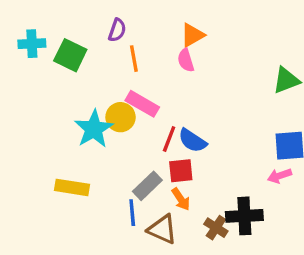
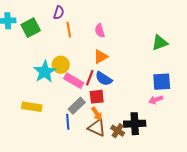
orange triangle: (192, 35) -> (101, 57), moved
green square: (70, 55) -> (31, 28), turned 36
pink rectangle: (142, 104) -> (74, 81), moved
brown triangle: (162, 229) -> (97, 128), moved

